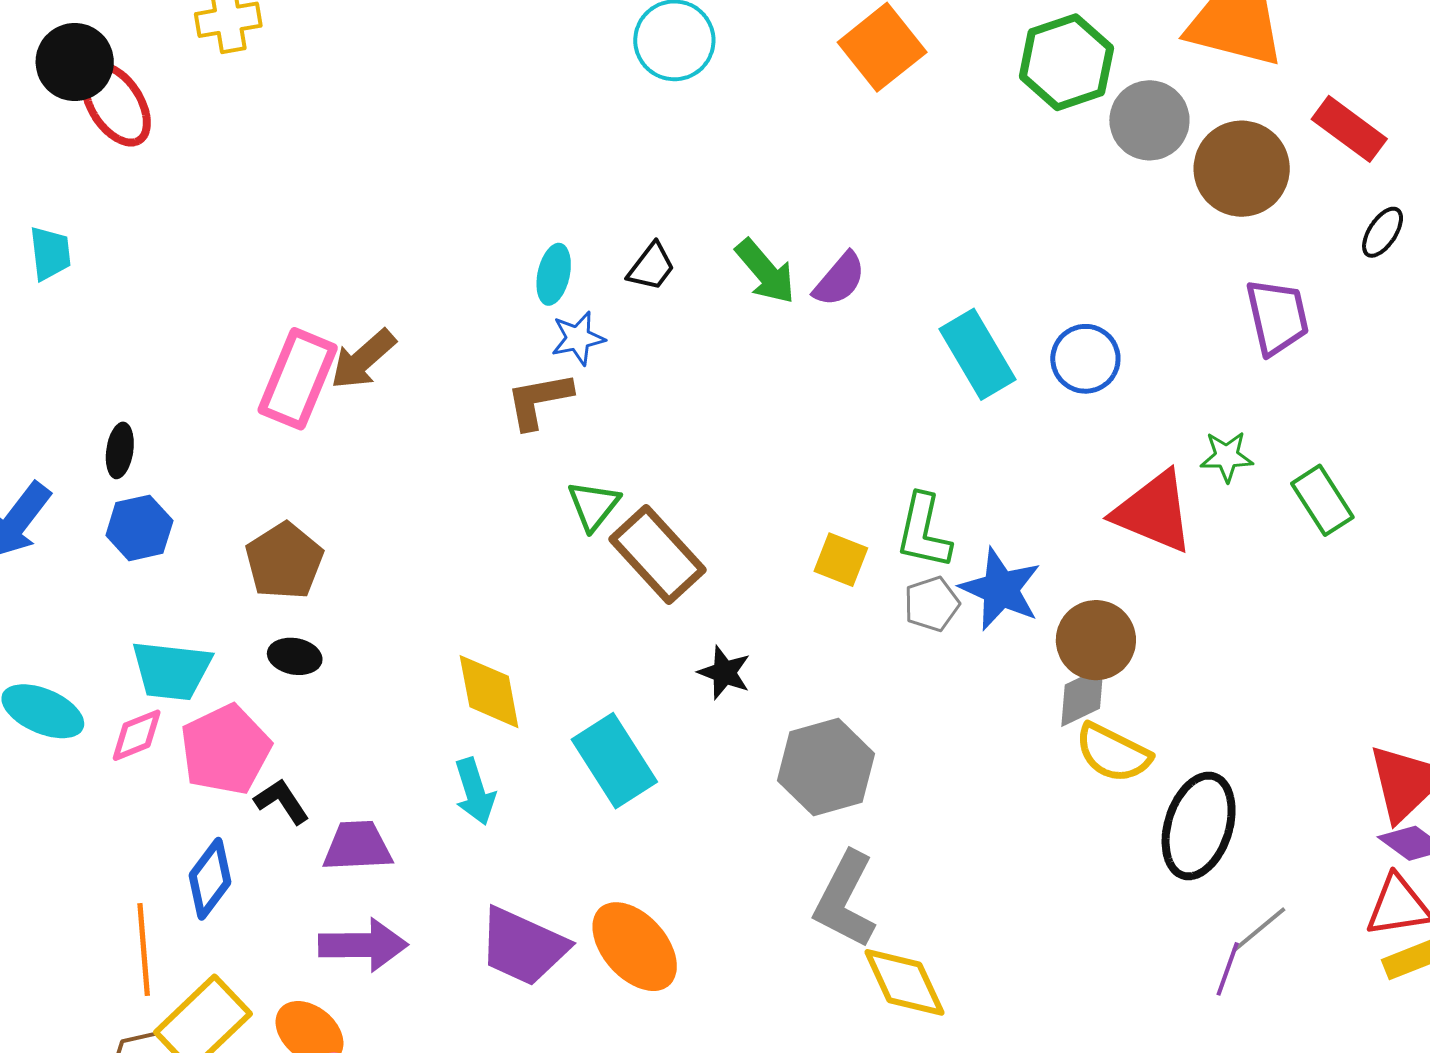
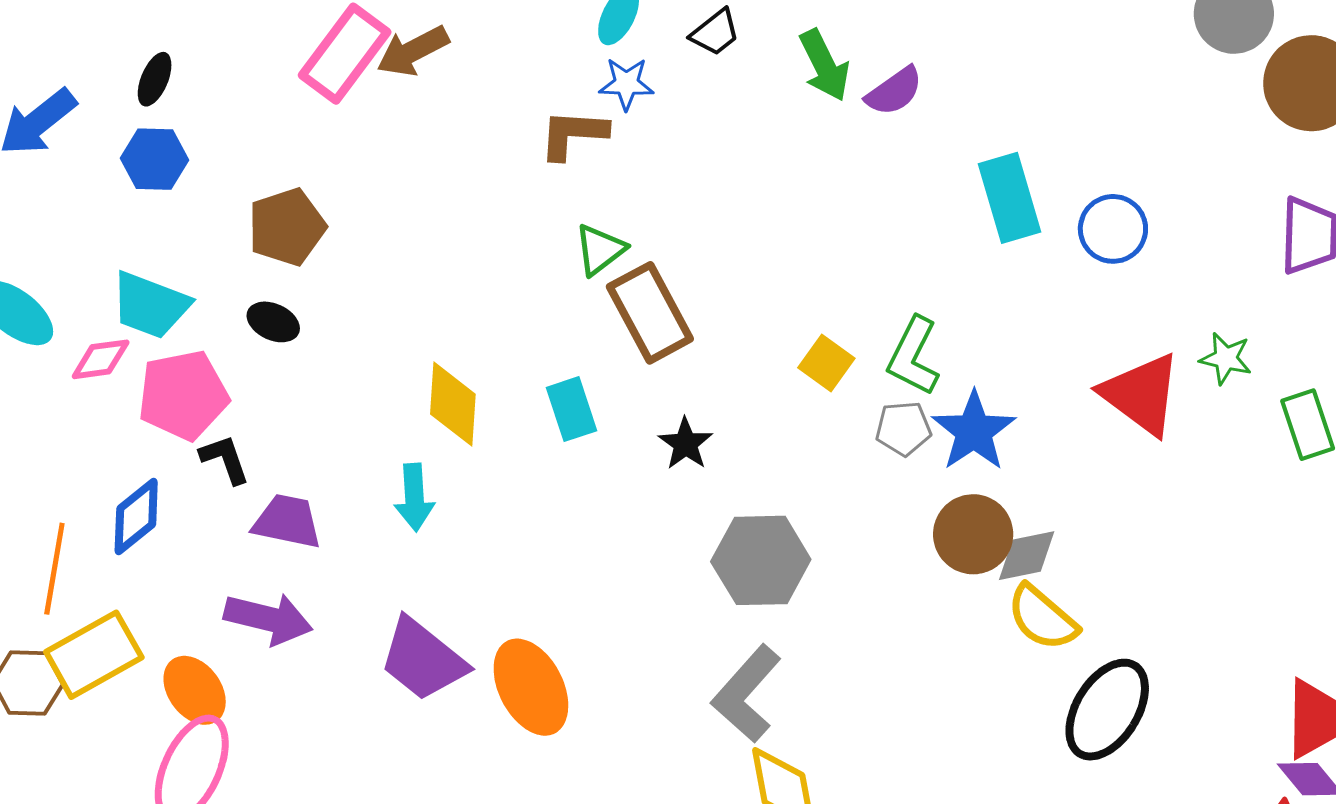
brown circle: (1096, 640) -> (973, 534), moved
cyan rectangle: (614, 761) -> (571, 409), moved, size x0.7

